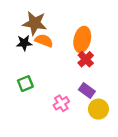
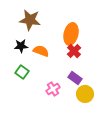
orange semicircle: (44, 41) -> (41, 51), moved
black star: (24, 43) -> (21, 46), moved
green square: (25, 84) -> (22, 72), turned -32

